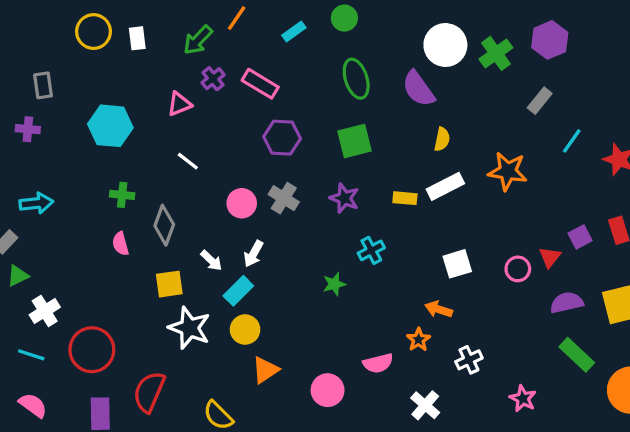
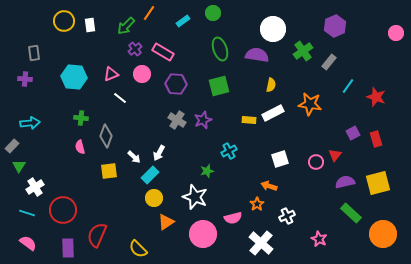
green cross: (496, 53) -> (303, 51), moved
purple semicircle: (418, 89) -> (257, 55), turned 135
pink triangle: (179, 104) -> (111, 74), moved
purple star: (344, 198) -> (203, 120), moved, turned 30
pink circle: (242, 203) -> (142, 74), moved
purple square: (580, 237) -> (353, 133), moved
green triangle: (18, 276) -> (19, 166), turned -32
white star: (189, 328) -> (195, 197), moved
pink circle: (328, 390) -> (203, 234), size x1.4
white cross: (425, 405) -> (261, 243), size x1.4

